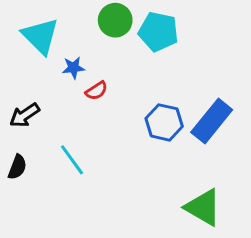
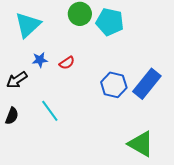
cyan triangle: (40, 36) -> (28, 25), turned 32
blue star: (73, 68) -> (40, 60), moved

